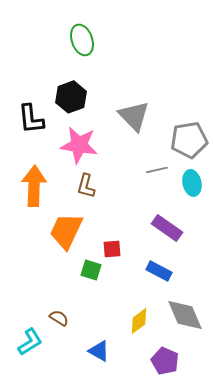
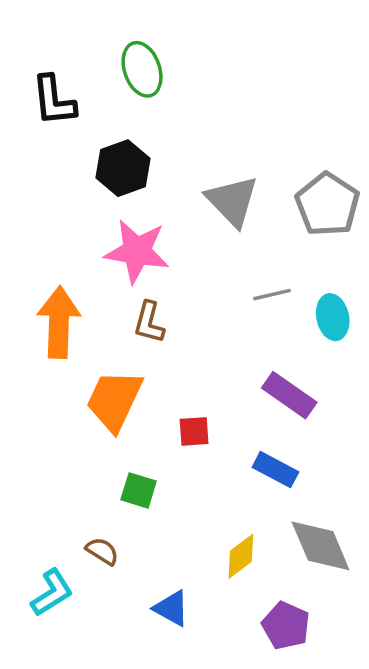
black L-shape: (31, 119) -> (54, 101), moved
gray pentagon: (189, 140) -> (327, 204), moved, turned -30
green square: (91, 270) -> (139, 490), moved

